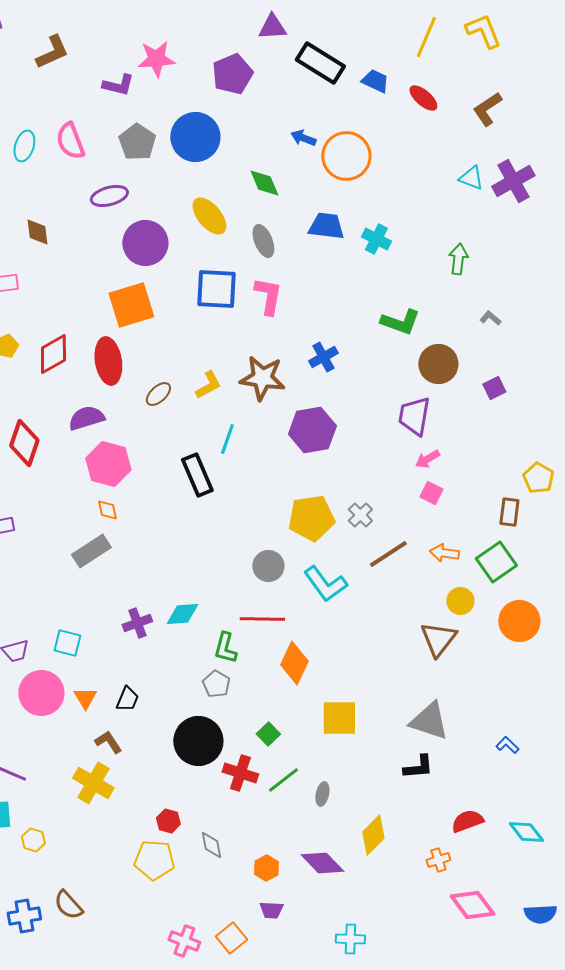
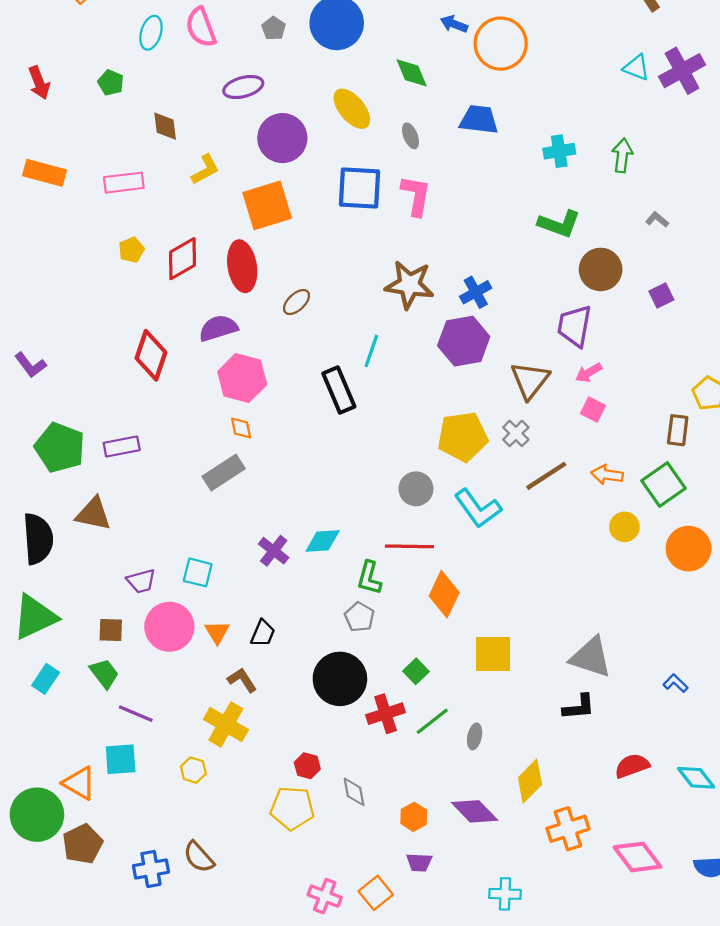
gray pentagon: (137, 142) -> (274, 28), size x0.6
cyan cross: (376, 239) -> (559, 151), moved, turned -36
gray ellipse: (263, 241) -> (411, 136), size x0.7
blue cross: (323, 357) -> (476, 292), moved
yellow L-shape: (208, 385) -> (205, 170), moved
purple cross: (137, 623) -> (274, 551), turned -32
brown triangle: (438, 639) -> (530, 380), moved
red cross: (240, 773) -> (386, 714), turned -36
yellow hexagon: (33, 840) -> (193, 770), moved
orange cross: (438, 860) -> (568, 829), moved, size x1.6

